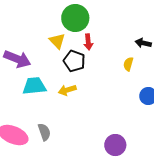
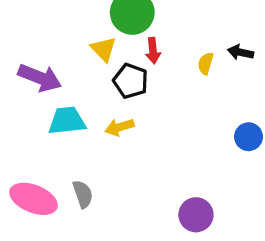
yellow semicircle: (128, 64) -> (206, 63), moved

